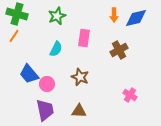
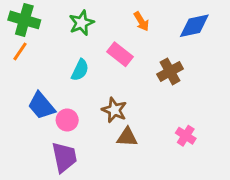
orange arrow: (114, 15) -> (141, 21), moved, turned -32
pink rectangle: (84, 38) -> (120, 54), turned -60
brown triangle: (79, 111) -> (127, 137), moved

